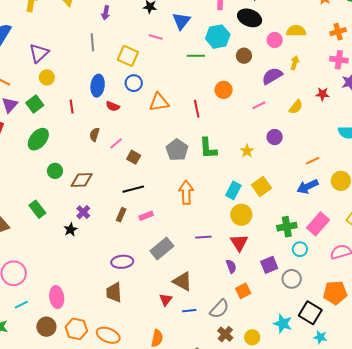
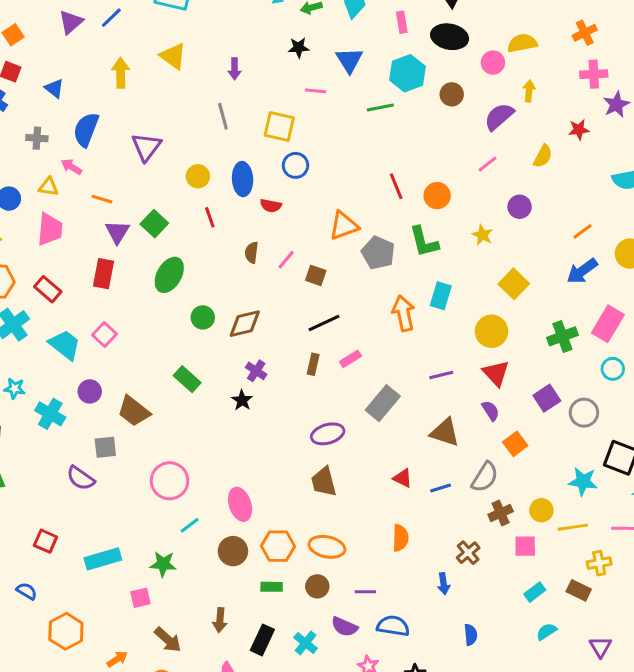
yellow circle: (47, 77) -> (198, 176), moved
orange circle: (224, 90) -> (437, 196), moved
orange triangle: (159, 102) -> (344, 226), moved
cyan rectangle: (233, 190) -> (441, 296), moved
cyan circle: (300, 249) -> (613, 369), moved
brown triangle: (182, 281) -> (445, 432), moved
red triangle: (166, 300) -> (403, 478), turned -32
brown cross: (225, 334) -> (501, 513), turned 35

